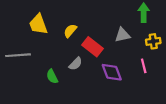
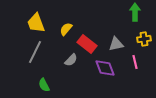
gray triangle: (122, 35) -> (116, 44), moved
gray line: (18, 55) -> (35, 52), moved, turned -60
green semicircle: (52, 76) -> (44, 85), moved

